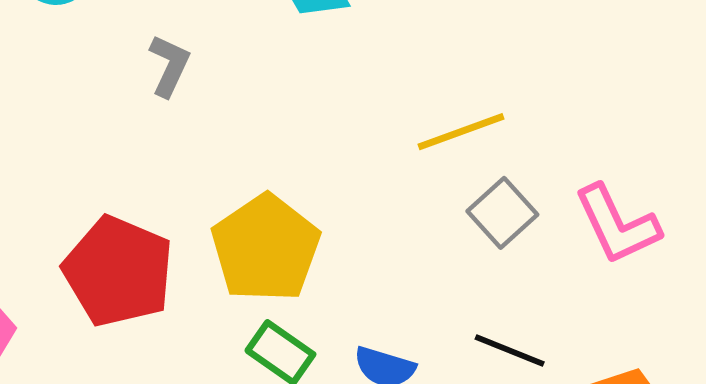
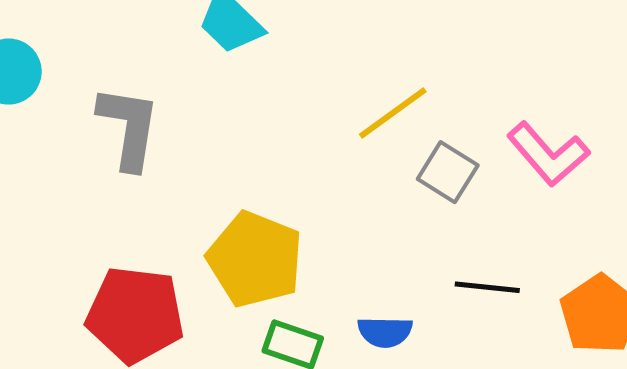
gray L-shape: (169, 66) -> (129, 127), size x1.6

